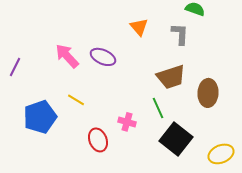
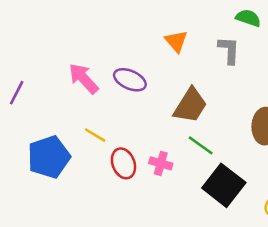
brown trapezoid: (171, 77) -> (190, 105), moved, turned -40
green line: (158, 108) -> (201, 145), turned -30
red ellipse: (98, 140) -> (123, 163), moved

